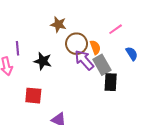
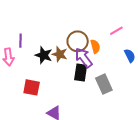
brown star: (58, 24) -> (60, 54), moved
gray rectangle: (102, 65) -> (104, 84), moved
black rectangle: (111, 82) -> (81, 73), moved

